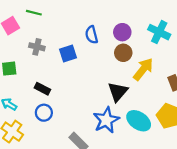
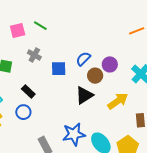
blue semicircle: (92, 35) -> (83, 59), turned 42
brown circle: (123, 53) -> (95, 76), moved
black triangle: (118, 92) -> (84, 95), moved

